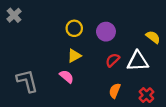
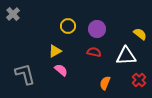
yellow triangle: (74, 56) -> (55, 51), moved
red semicircle: (113, 60) -> (94, 52), moved, turned 56
red cross: (146, 95) -> (139, 80), moved

